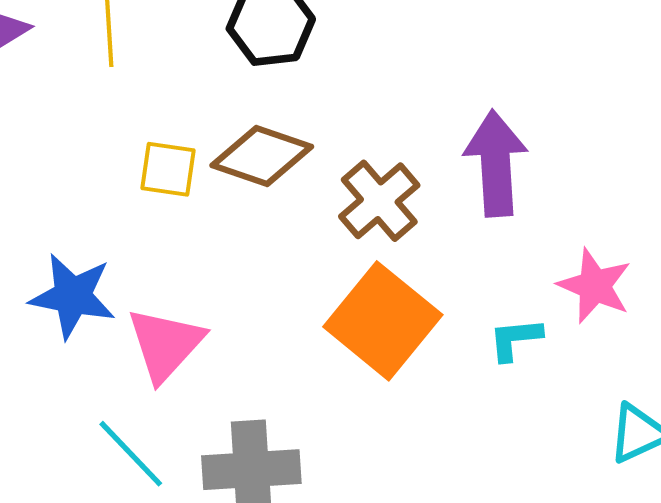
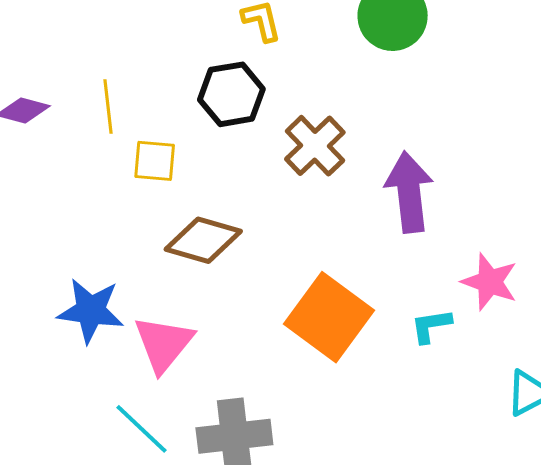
brown diamond: (262, 156) -> (203, 240), moved
yellow square: (168, 169) -> (155, 161), moved
brown cross: (379, 201) -> (315, 146), moved

